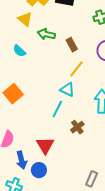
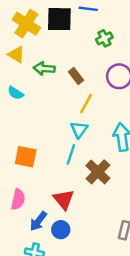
cyan triangle: (67, 89) -> (79, 130), turned 49
orange square: (13, 94) -> (26, 157), moved, turned -30
brown cross: (77, 127) -> (98, 172), size x1.5
blue arrow: (21, 160) -> (38, 221), turned 60

